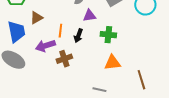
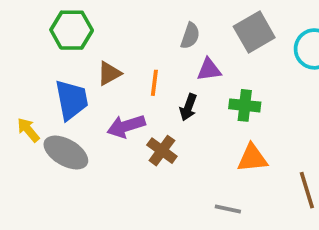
orange line: (60, 31) -> (154, 83), moved
brown cross: (64, 59) -> (162, 151), turned -35

